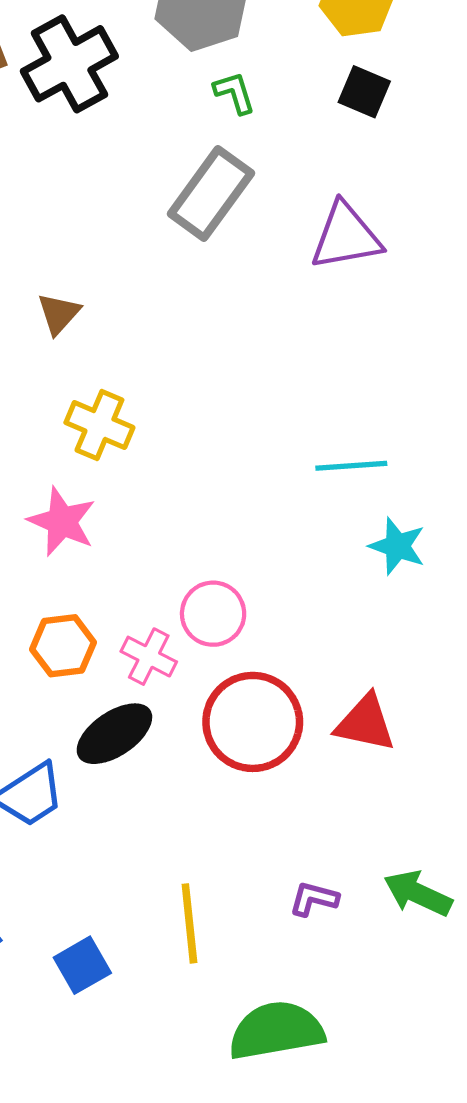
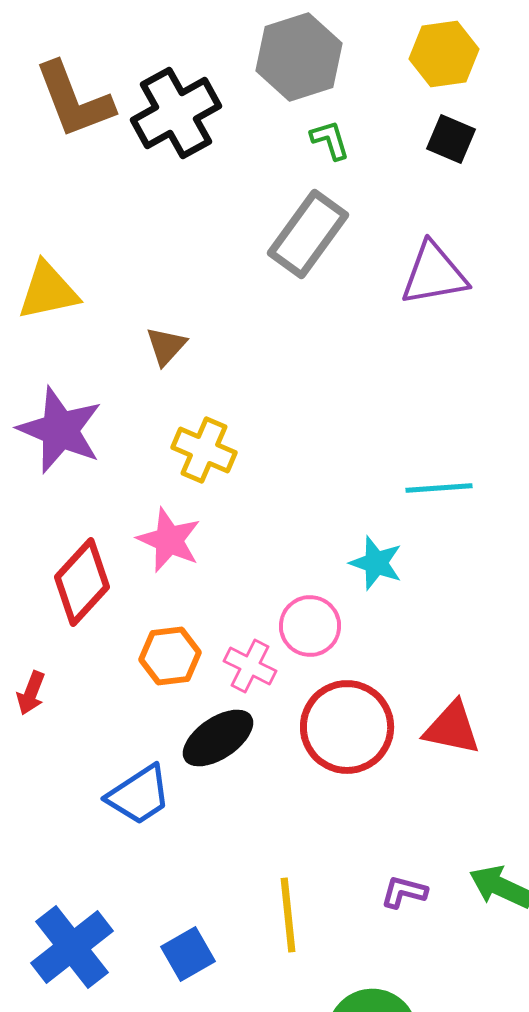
cyan star: (397, 546) -> (376, 563), moved

